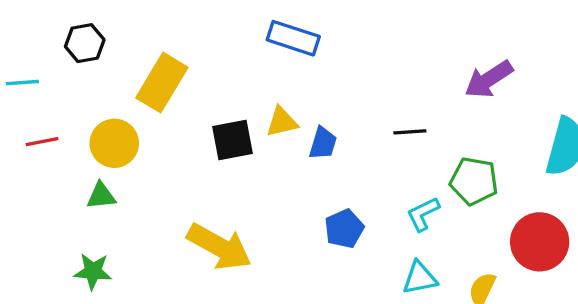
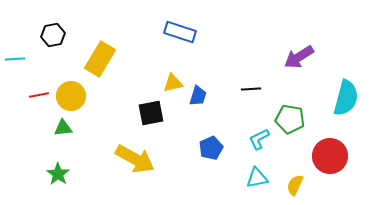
black square: (233, 140) -> (151, 113), moved
red line: (42, 142) -> (39, 95), moved
green star: (93, 271) -> (58, 174), turned 30

